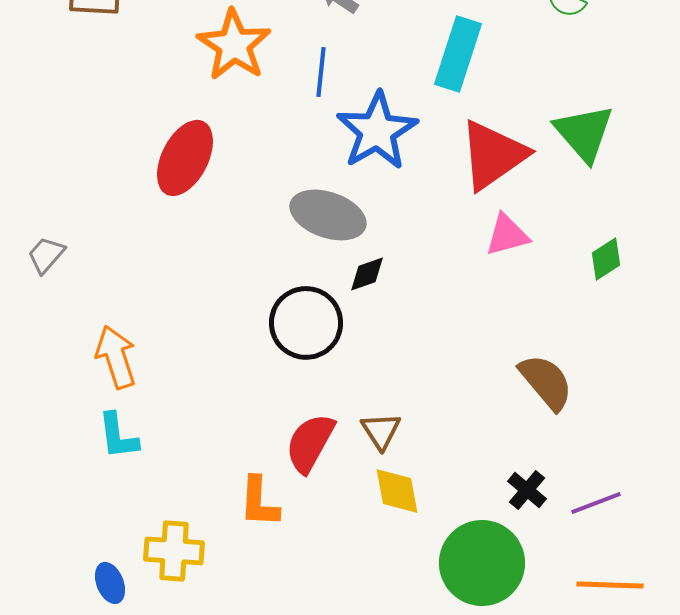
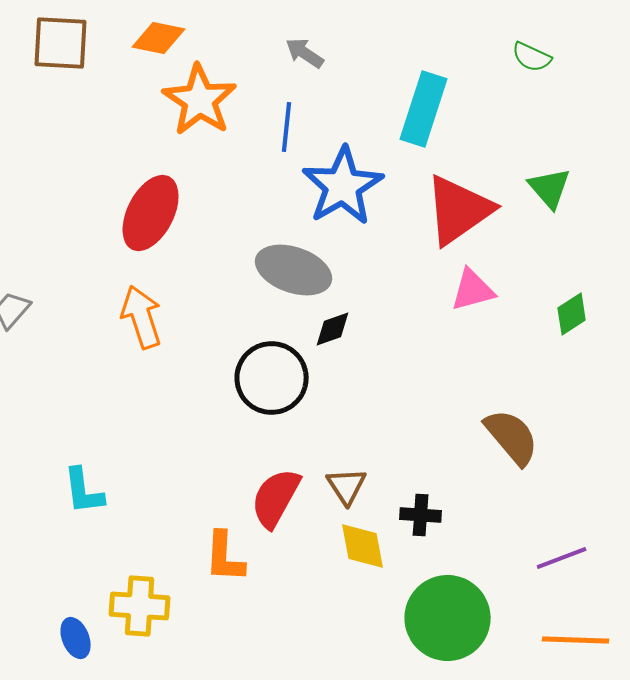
green triangle: (584, 133) -> (550, 188), size x0.7
orange arrow: (116, 357) -> (142, 317), moved
black cross: (527, 490) -> (421, 515), moved, turned -36

